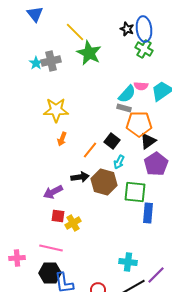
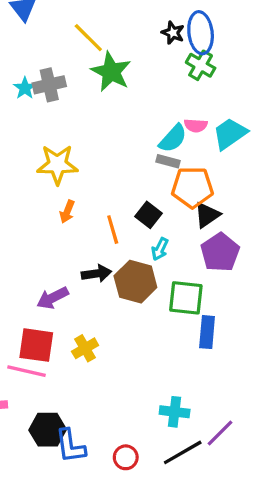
orange line: (90, 150) -> (113, 230), turned -54
red square: (58, 216) -> (36, 345), moved, size x1.6
pink line: (51, 248) -> (26, 371), moved

